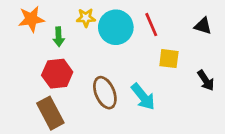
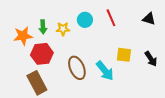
yellow star: (86, 18) -> (63, 29), moved
orange star: (31, 19) -> (23, 36), moved
cyan circle: (116, 27) -> (85, 20), size x0.6
yellow square: (169, 59) -> (124, 55), moved

